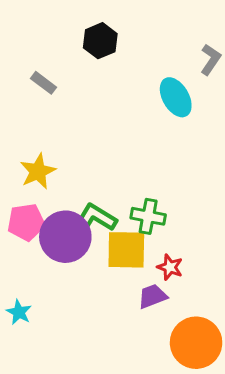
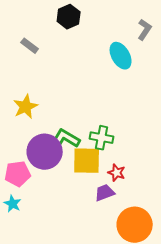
pink pentagon: (26, 222) -> (18, 174), moved

